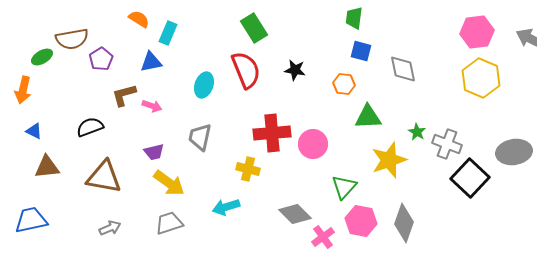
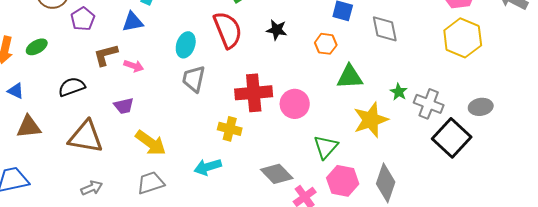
green ellipse: (42, 57) -> (37, 47), moved
gray trapezoid: (200, 137) -> (194, 79), moved
purple trapezoid: (154, 152) -> (124, 106), moved
gray ellipse: (514, 152) -> (481, 107), moved, size x0.7

